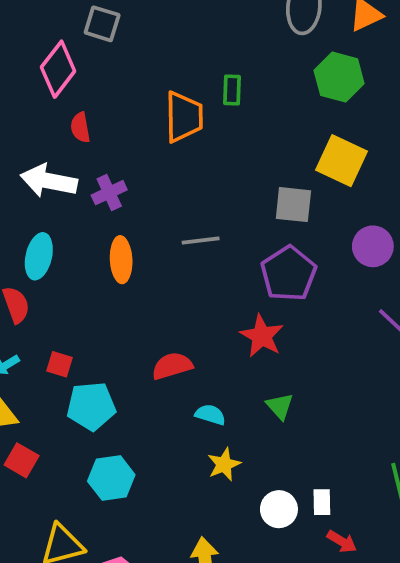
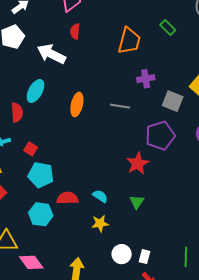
green rectangle: (232, 90) -> (168, 27), moved, turned -63
purple cross: (109, 193) -> (146, 79), moved
red semicircle: (172, 366) -> (67, 198), moved

